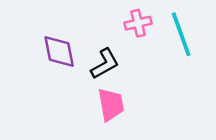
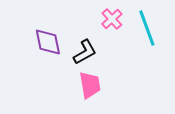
pink cross: (138, 23) -> (112, 19), turned -30

